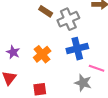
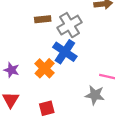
brown rectangle: (46, 11) -> (43, 19), turned -32
blue cross: (77, 49) -> (65, 52), moved, turned -35

